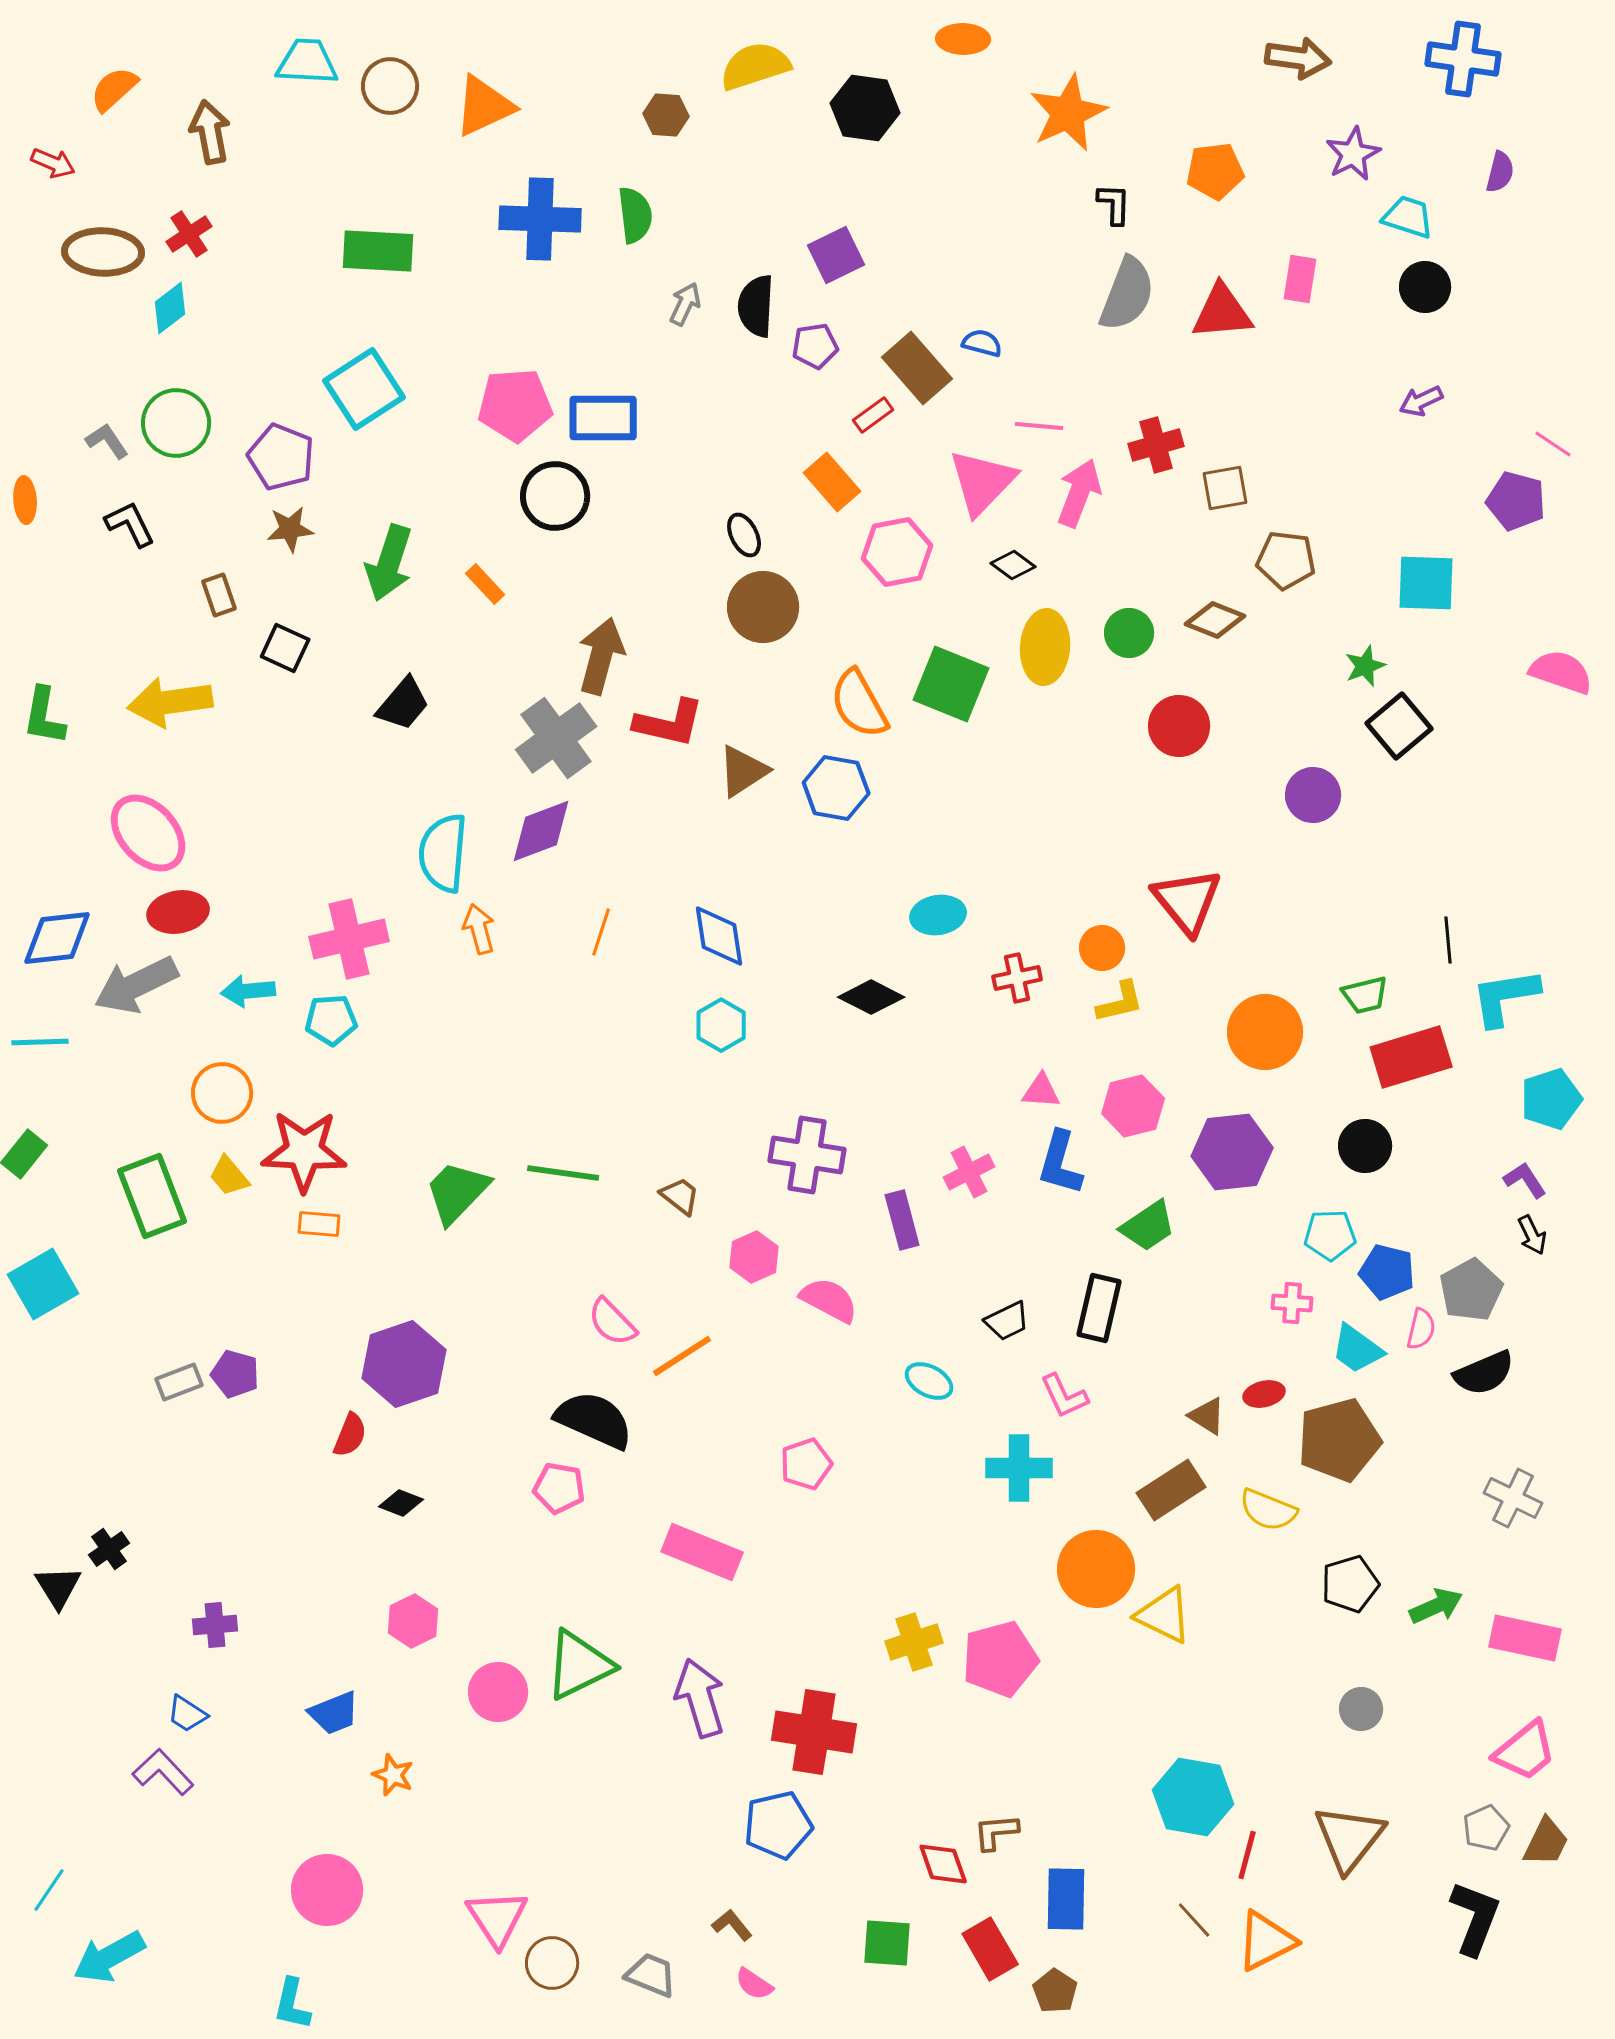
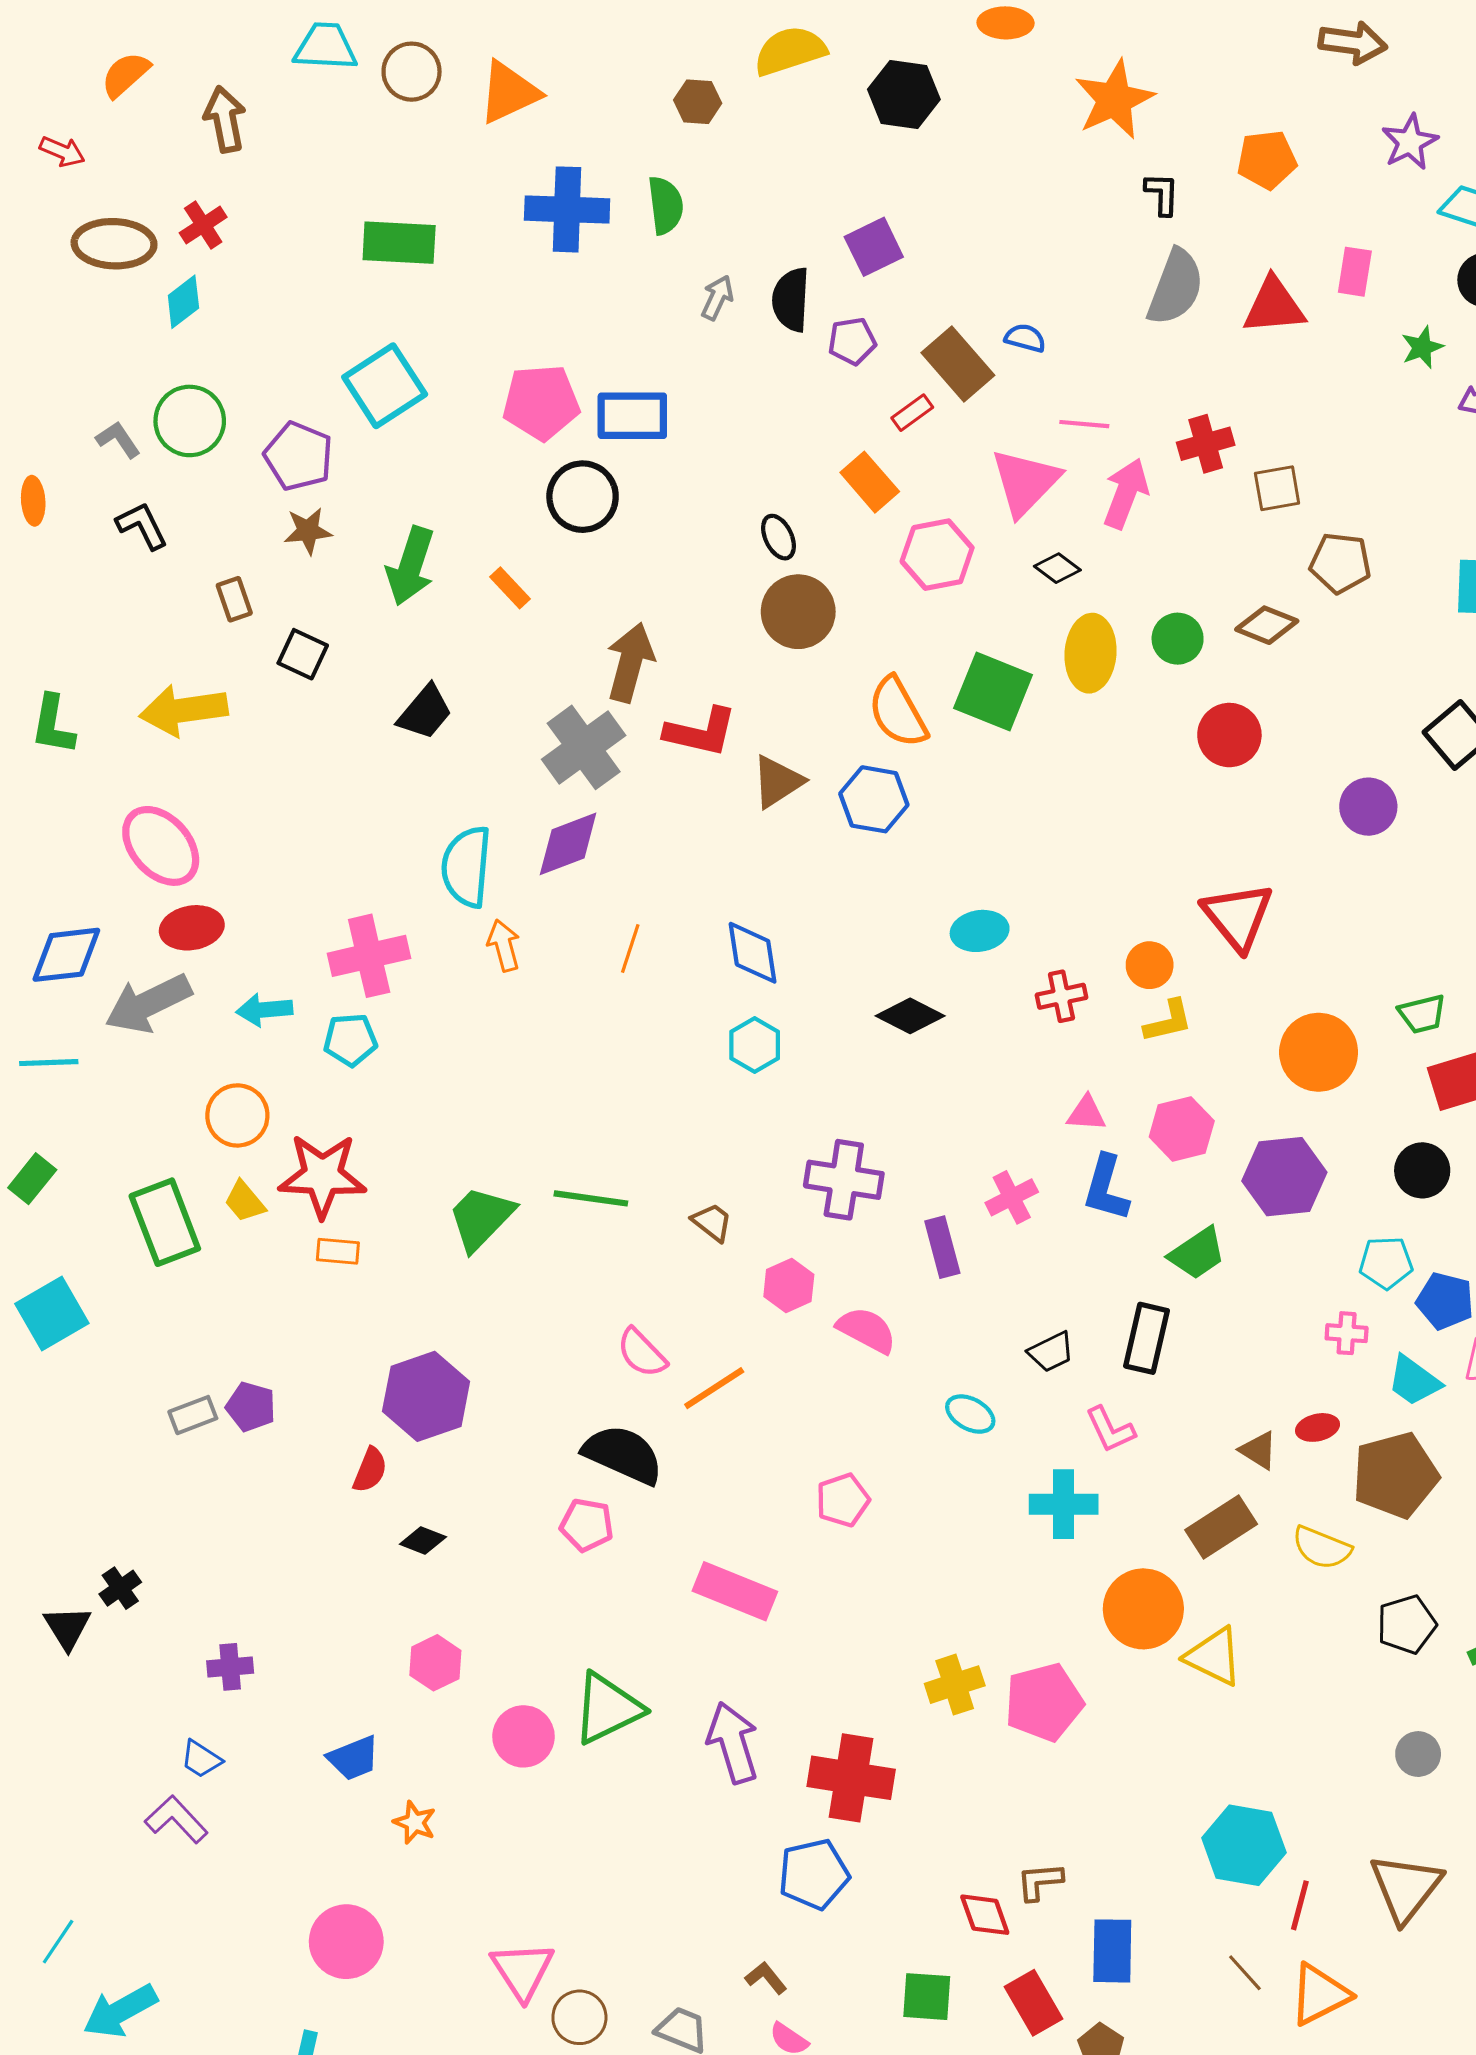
green star: (1365, 666) -> (1422, 347), moved

